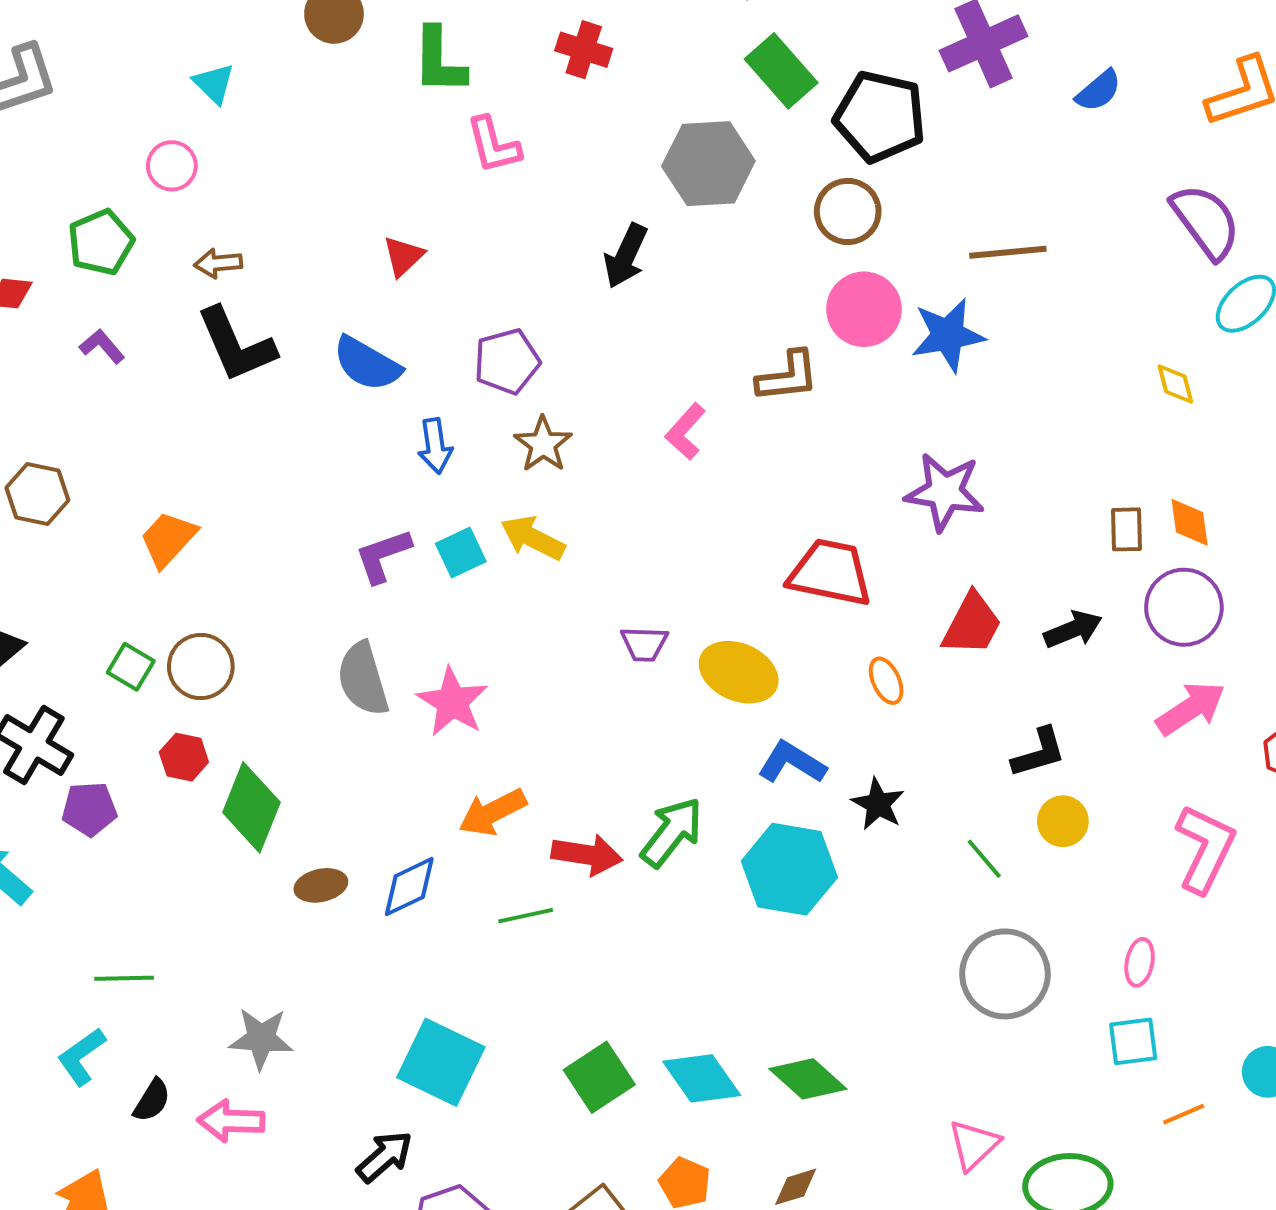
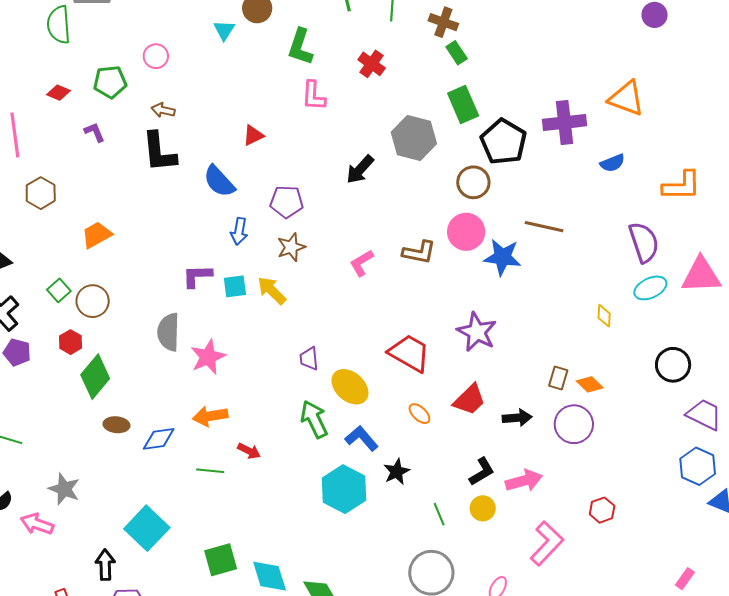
cyan triangle: (214, 84) -> (224, 30), moved
orange diamond: (1190, 522) -> (590, 384), turned -56
purple trapezoid: (644, 644) -> (309, 359), turned 65
orange ellipse: (886, 681) -> (419, 414), turned -40
pink arrow: (1191, 708) -> (524, 481), moved
black L-shape: (1039, 753) -> (482, 472), turned -32
green arrow: (672, 832) -> (314, 419), moved, turned -81
red arrow: (587, 855) -> (249, 451), size x0.7
black arrow: (384, 1157) -> (105, 565), turned -68

